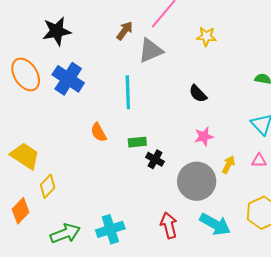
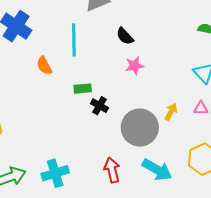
black semicircle: (198, 94) -> (125, 36), moved
orange semicircle: (99, 132) -> (44, 66), moved
pink star: (204, 136) -> (134, 66), moved

